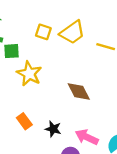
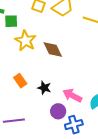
brown diamond: (79, 91) -> (53, 49), moved

